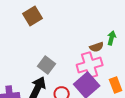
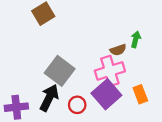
gray square: (47, 65) -> (60, 71), size x1.4

